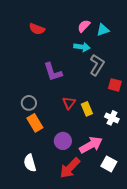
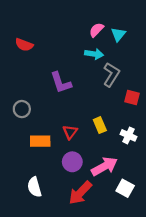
red semicircle: (37, 29) -> (24, 45), moved
cyan triangle: (103, 30) -> (118, 34), turned -32
gray circle: (29, 103) -> (22, 109), moved
red triangle: (69, 103) -> (70, 132), moved
orange rectangle: (35, 123) -> (40, 141), turned -60

